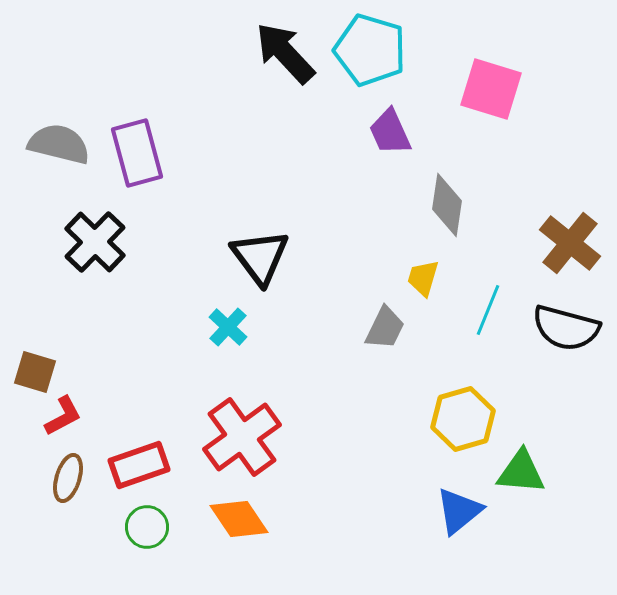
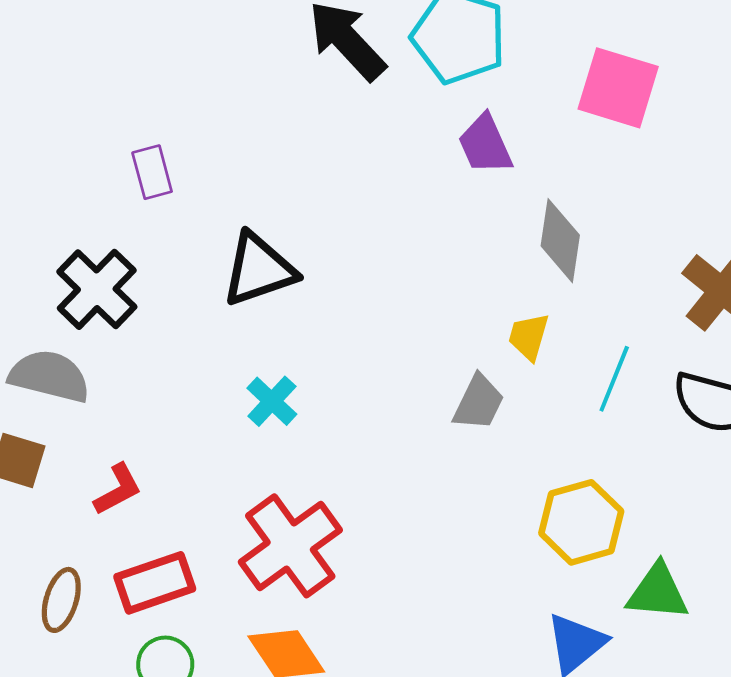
gray semicircle: (59, 144) -> (49, 376), moved
purple rectangle: (137, 153) -> (152, 172), size x0.6
black triangle: (260, 257) -> (259, 270), moved, turned 48
red L-shape: (63, 416) -> (118, 489), moved

